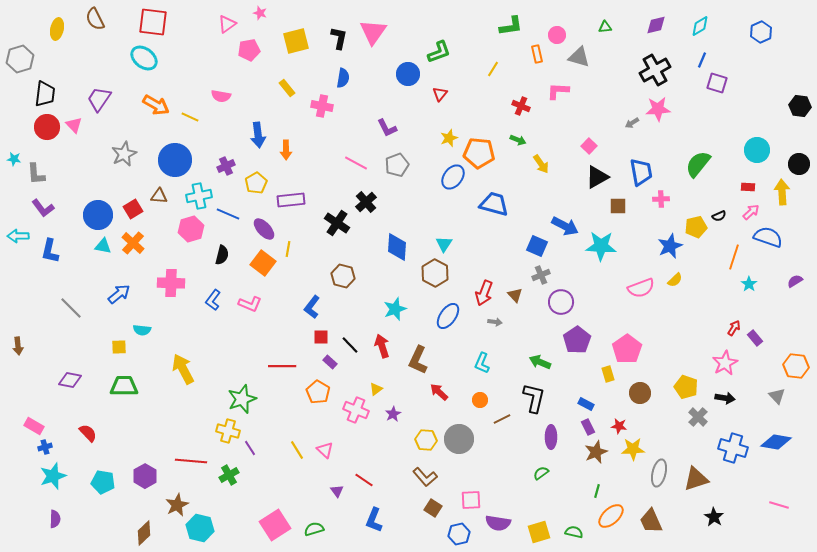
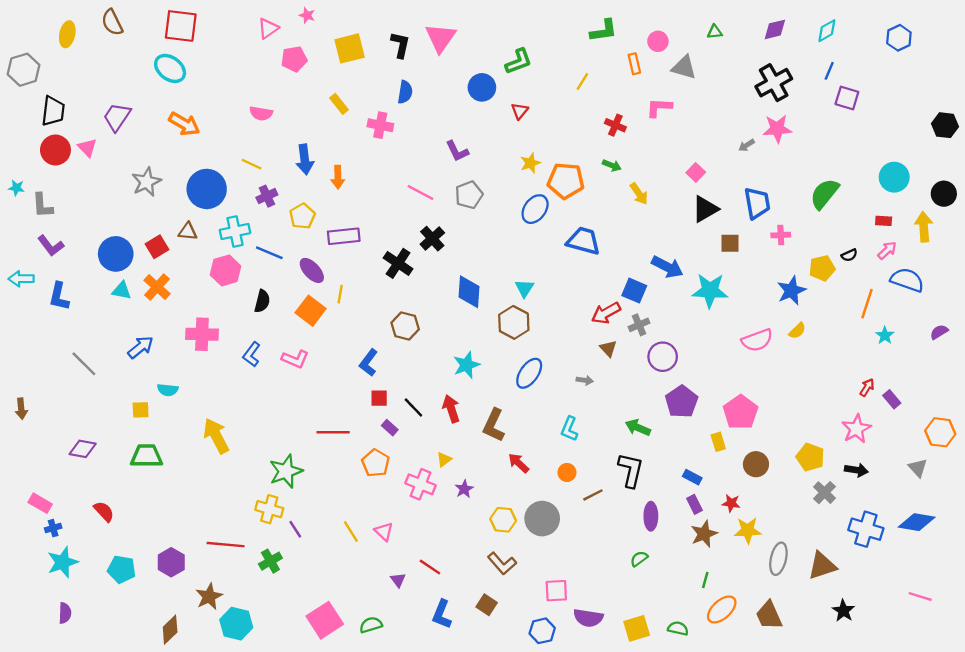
yellow line: (190, 117) -> (252, 164), moved
red arrow: (484, 293) -> (606, 313), moved, turned 40
brown square: (433, 508) -> (487, 605), moved

